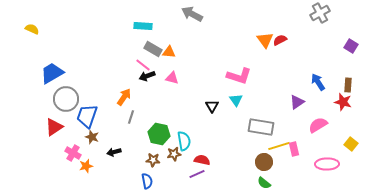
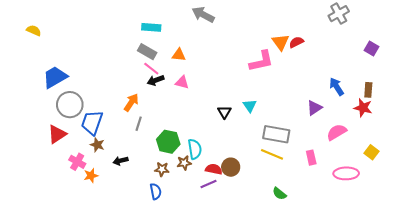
gray rectangle: (153, 49) -> (147, 52), moved
pink L-shape: (239, 76) -> (261, 61), moved, turned -30
yellow line: (279, 146) -> (272, 154), moved, turned 40
brown circle: (264, 162) -> (231, 167), moved

